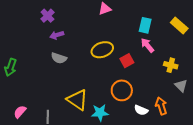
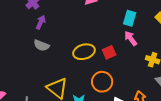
purple arrow: (57, 35) -> (41, 22), turned 128
yellow ellipse: (102, 50) -> (84, 52), moved

